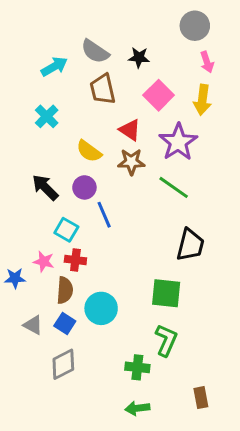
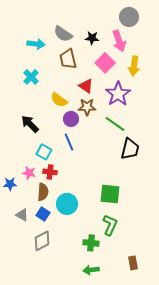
pink arrow: (207, 62) -> (119, 41), moved, size x1.5
cyan arrow: (54, 67) -> (36, 44), turned 36
purple circle: (84, 187) -> (71, 119), moved
black trapezoid: (190, 245) -> (130, 149), moved

